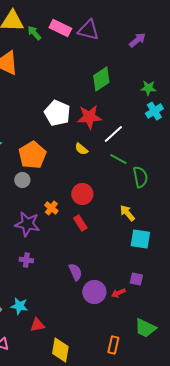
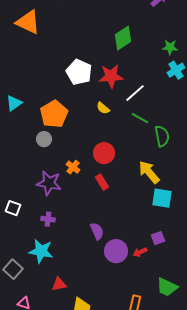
yellow arrow: (127, 213) -> (149, 172), size x1.4
purple square: (136, 279) -> (158, 238), turned -32
cyan star: (19, 306) -> (41, 251), moved, size x1.4

